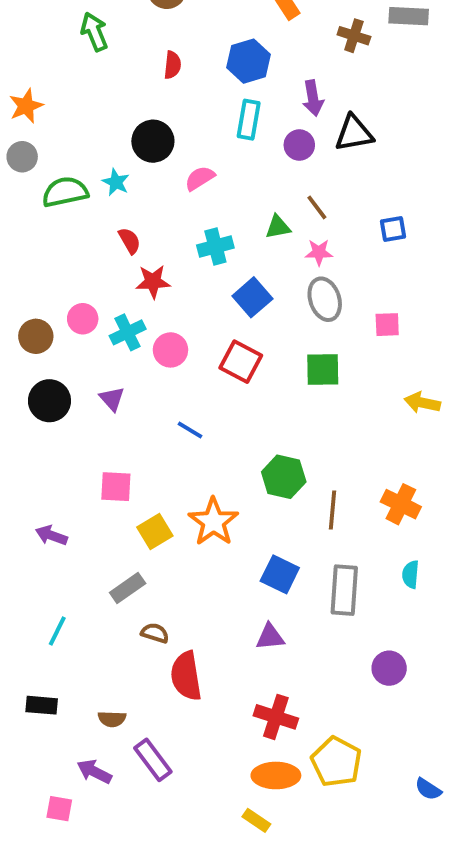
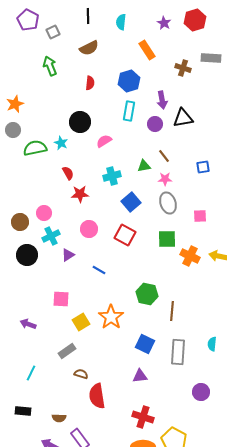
cyan cross: (128, 332) -> (51, 236), moved
purple triangle: (112, 399) -> (68, 255), moved, turned 40
orange cross: (401, 504) -> (190, 256), moved

